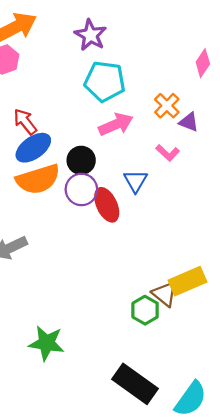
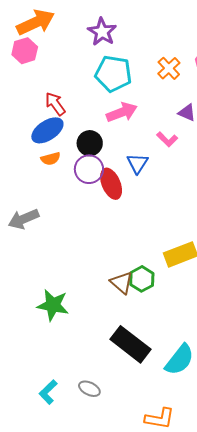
orange cross: (167, 106) -> (169, 68), moved
red arrow: (25, 122) -> (55, 104), moved
orange semicircle: (38, 179) -> (51, 159), size x0.5
brown triangle: (165, 294) -> (122, 283), moved

